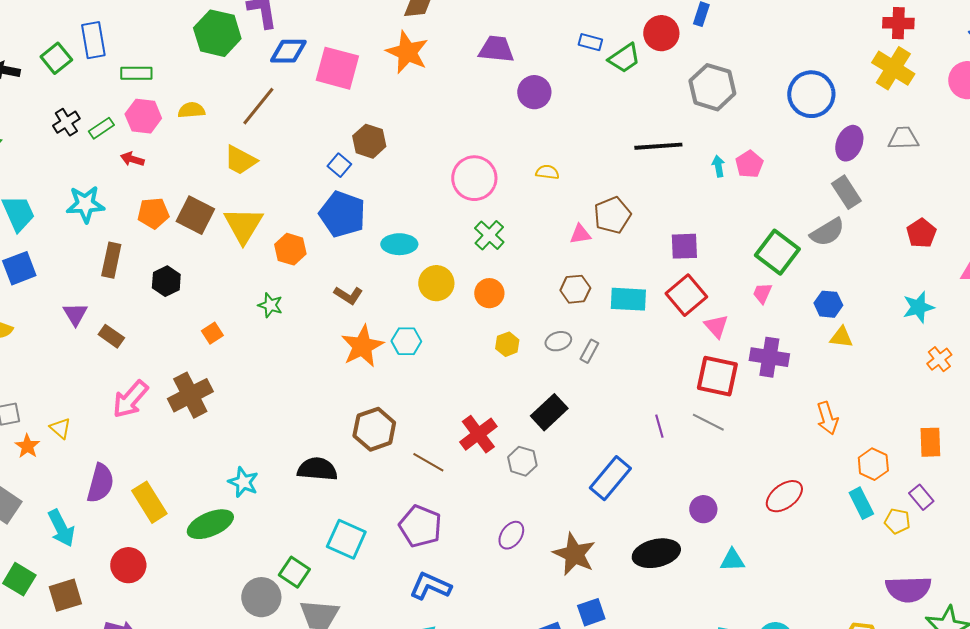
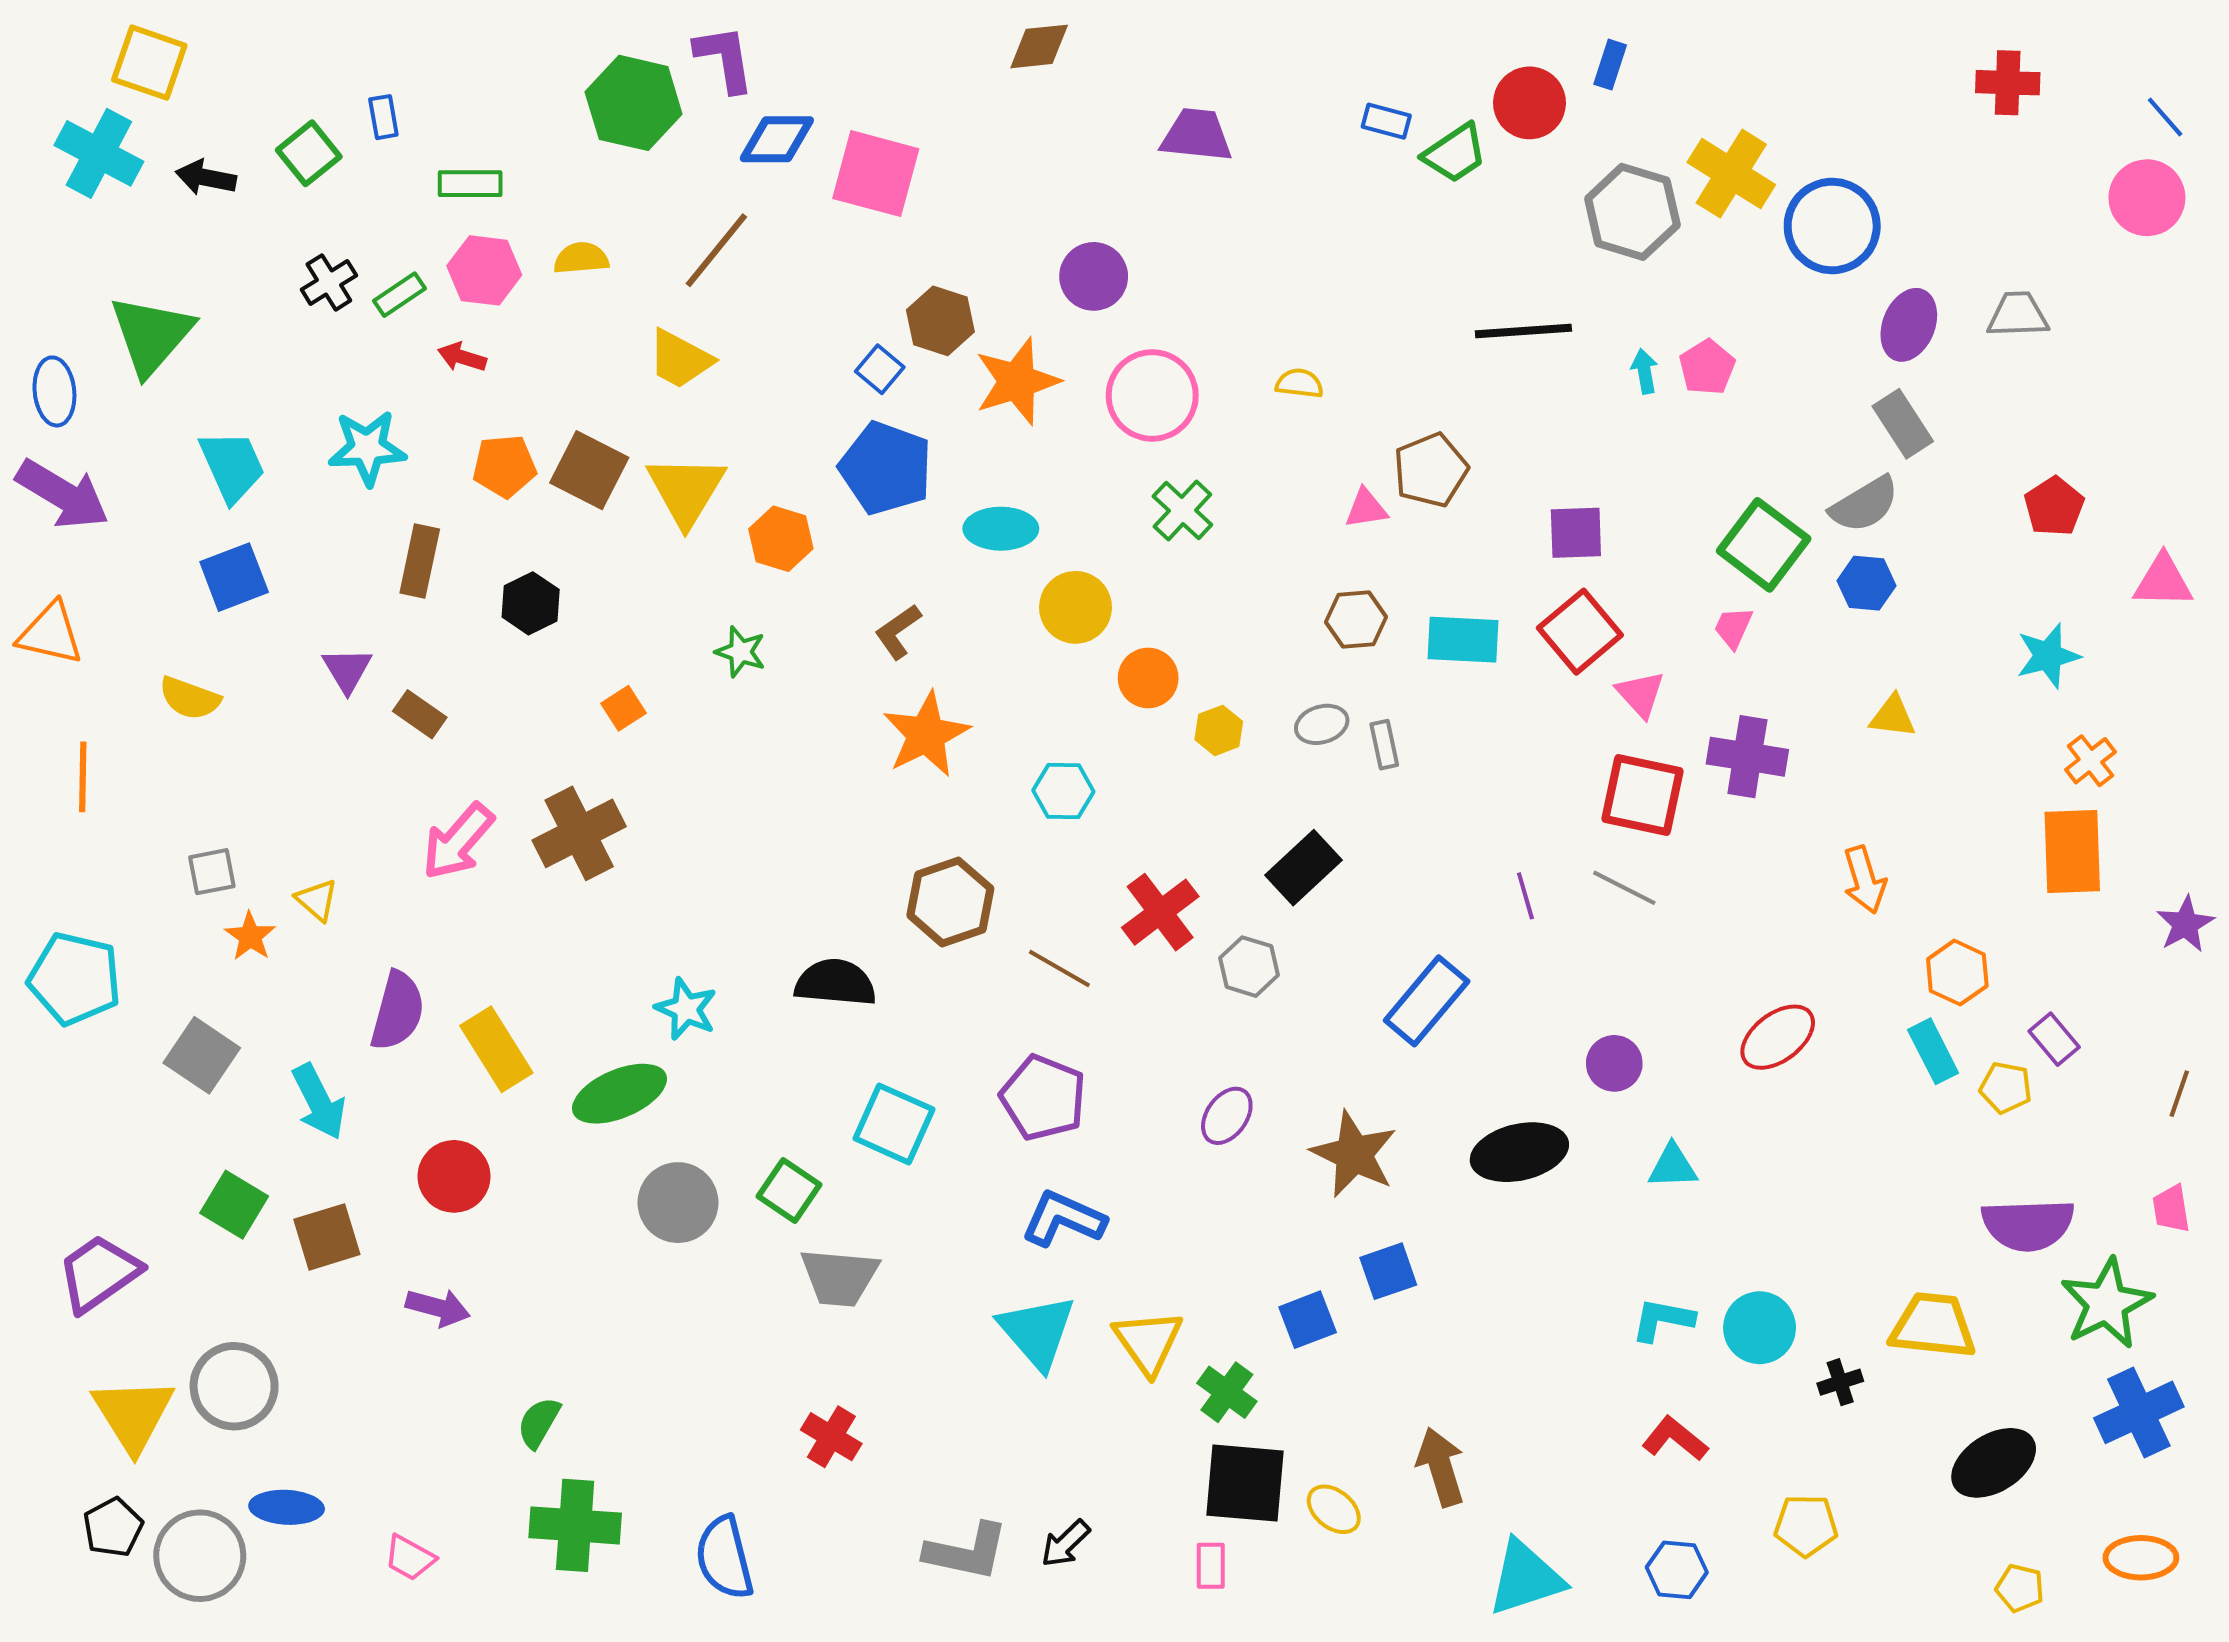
blue rectangle: (93, 40) -> (383, 117), size x0.6
orange star: (407, 52) -> (1017, 381), moved, turned 30
yellow cross: (893, 68) -> (1731, 174), moved
purple circle: (534, 92) -> (1094, 276), moved
orange circle: (489, 293) -> (1148, 678), moved
brown L-shape: (348, 295) -> (898, 632), turned 112
blue hexagon: (828, 304) -> (1866, 583), moved
cyan hexagon: (406, 341) -> (1063, 791), moved
gray rectangle: (589, 351) -> (1384, 745), turned -40
orange rectangle: (930, 442) -> (2072, 852), moved, size x1.4
gray circle: (261, 597) -> (678, 1203), moved

